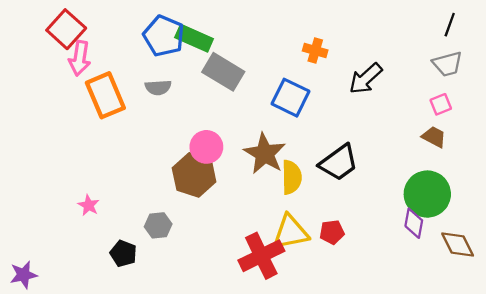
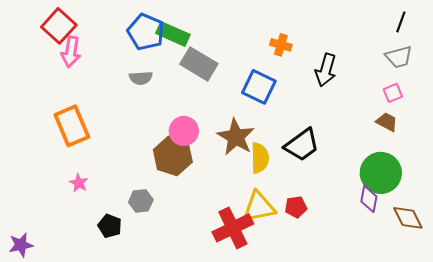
black arrow: (366, 79) -> (326, 70), turned -32
orange rectangle: (105, 95) -> (72, 126), moved

